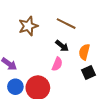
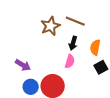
brown star: (28, 26) -> (50, 26), moved
black arrow: (62, 46) -> (73, 43), turned 72

